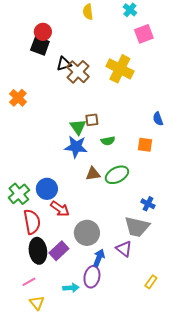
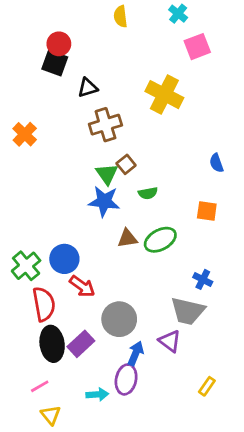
brown cross: (78, 72) -> (105, 125), moved, turned 30
brown square: (92, 120) -> (126, 164), turned -32
orange square: (145, 145) -> (207, 211), moved

